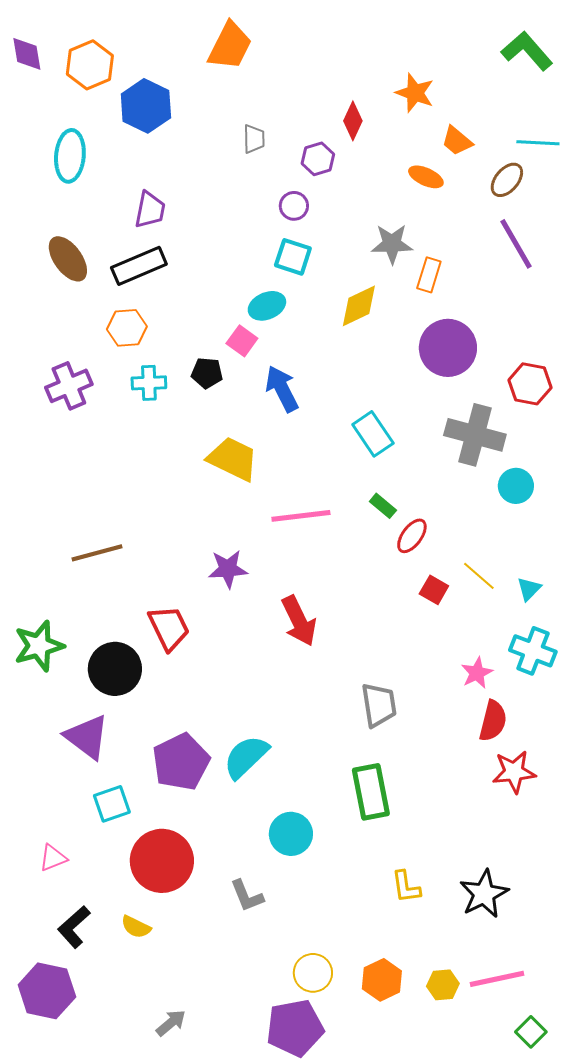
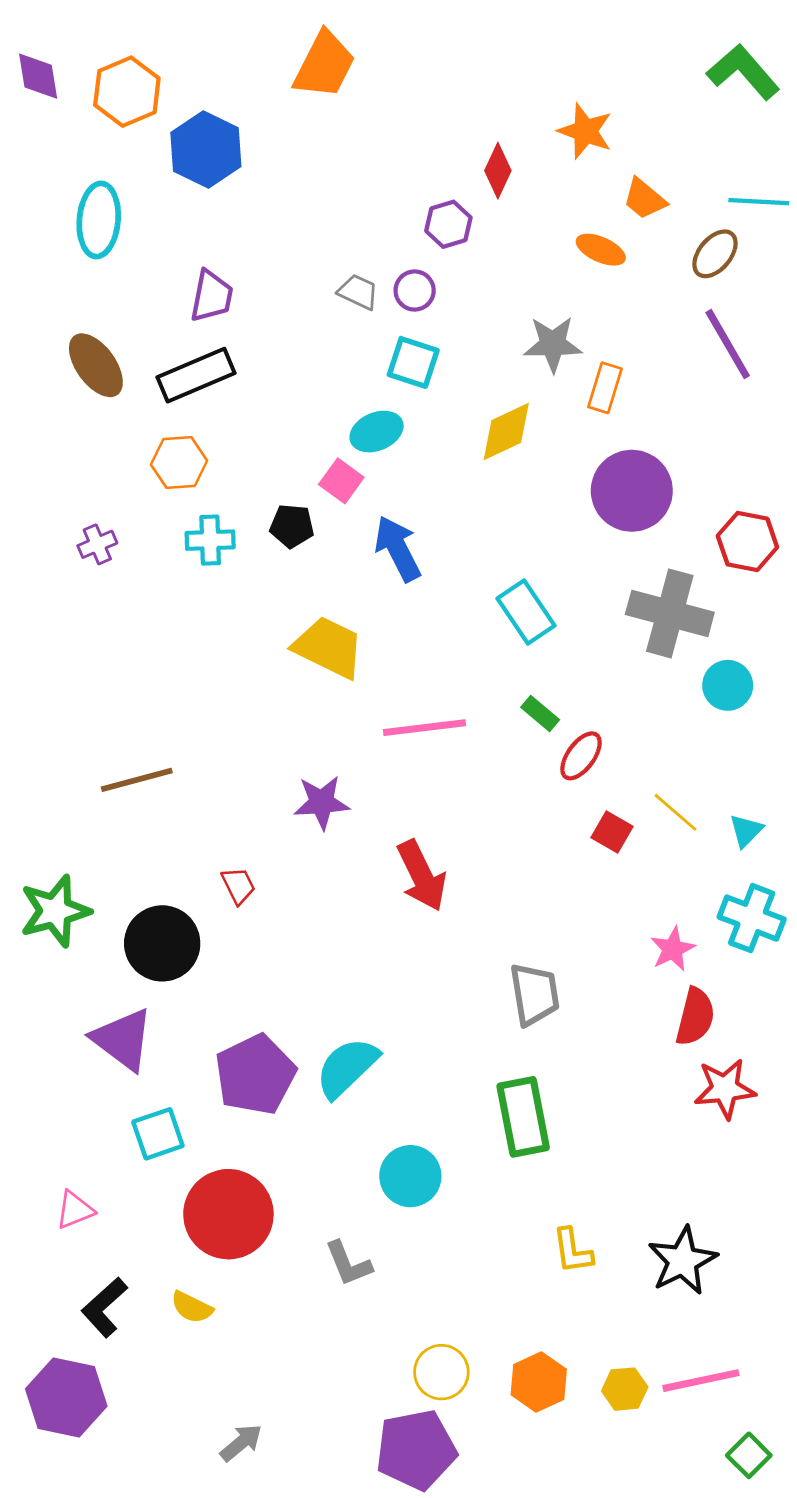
gray trapezoid: (254, 139) -> (358, 292), moved, turned -64
purple cross: (69, 386) -> (97, 544), size x0.6
red trapezoid: (169, 628) -> (238, 886), size x0.6

